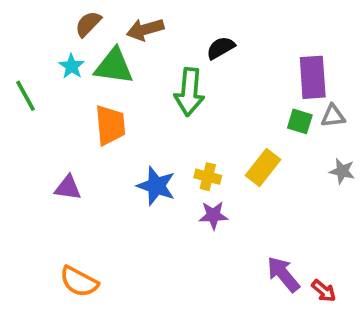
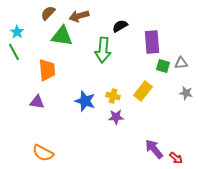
cyan star: (72, 66) -> (17, 32), moved
purple rectangle: (313, 77) -> (152, 42), moved
orange trapezoid: (110, 125) -> (47, 70), moved

